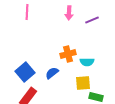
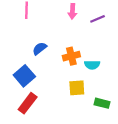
blue semicircle: (52, 73) -> (40, 48), moved
yellow square: (83, 83) -> (77, 88), moved

